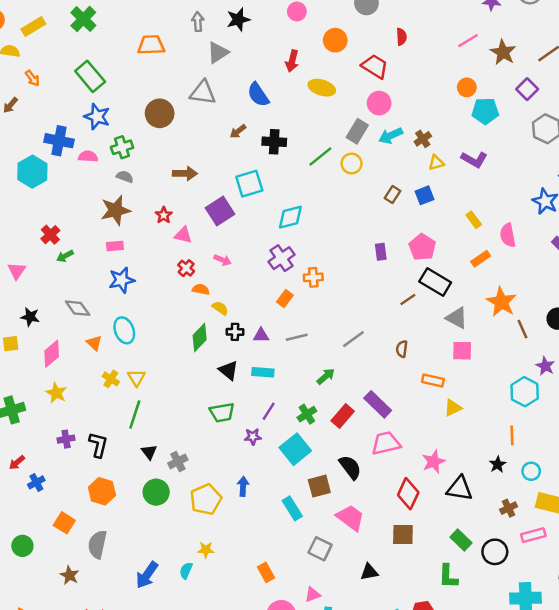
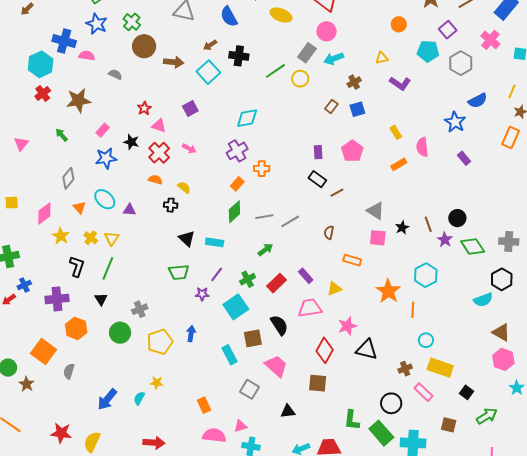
cyan pentagon: (485, 111) -> (428, 51), moved
brown circle: (160, 113) -> (144, 46), moved
brown cross: (423, 139) -> (354, 82), moved
green cross: (122, 147) -> (132, 22), moved, turned -36
yellow triangle: (436, 163) -> (382, 58), moved
brown arrow: (185, 173) -> (174, 62), moved
cyan square: (249, 184) -> (208, 72), moved, turned -30
brown star: (116, 210) -> (79, 100), moved
purple square: (220, 211) -> (190, 109), size x0.7
red cross: (50, 235) -> (43, 93), moved
pink rectangle: (115, 246) -> (103, 130), turned -48
green arrow: (65, 256) -> (62, 135), turned 72
red cross: (186, 268) -> (159, 153), size x1.5
black rectangle: (435, 282) -> (317, 179), moved, size x0.7
orange semicircle: (201, 289) -> (155, 180), moved
orange star: (501, 302) -> (388, 291), moved
gray diamond: (78, 308) -> (68, 178), turned 70
black star: (30, 317) -> (131, 142), moved
cyan ellipse: (124, 330) -> (105, 199), turned -30
black cross: (235, 332) -> (171, 205), moved
purple triangle: (261, 335) -> (129, 210), moved
green diamond: (200, 337) -> (234, 212), moved
gray line: (297, 337) -> (264, 217), moved
purple star: (545, 366) -> (445, 240), moved
yellow star: (56, 393) -> (61, 236), moved
purple rectangle: (378, 404) -> (306, 276), size x0.7
yellow triangle: (453, 408) -> (334, 289), moved
purple cross: (66, 439) -> (57, 299), moved, size x1.6
black L-shape: (98, 445) -> (77, 266), moved
black triangle: (149, 452) -> (101, 299), moved
black star: (498, 464) -> (402, 228), moved
blue cross: (36, 482) -> (24, 285), moved
orange square: (64, 523) -> (43, 352), size x1.4
pink rectangle: (533, 535) -> (423, 392), turned 54
green rectangle: (461, 540) -> (381, 433), moved, size x1.4
gray semicircle: (97, 544) -> (69, 371), size x0.7
brown star: (69, 575) -> (27, 384), moved

